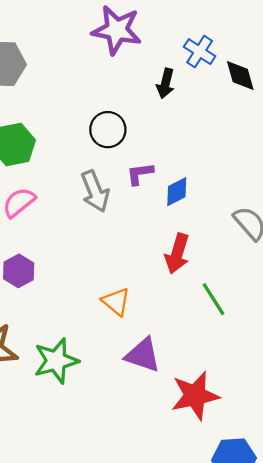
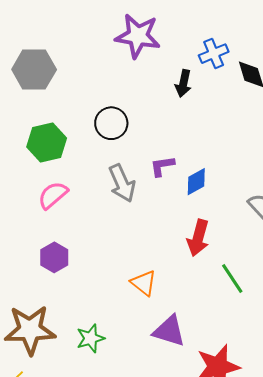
blue cross: (200, 52) -> (214, 54), turned 36
black circle: (108, 130) -> (111, 123), moved
green star: (56, 361) -> (90, 338), size x0.7

